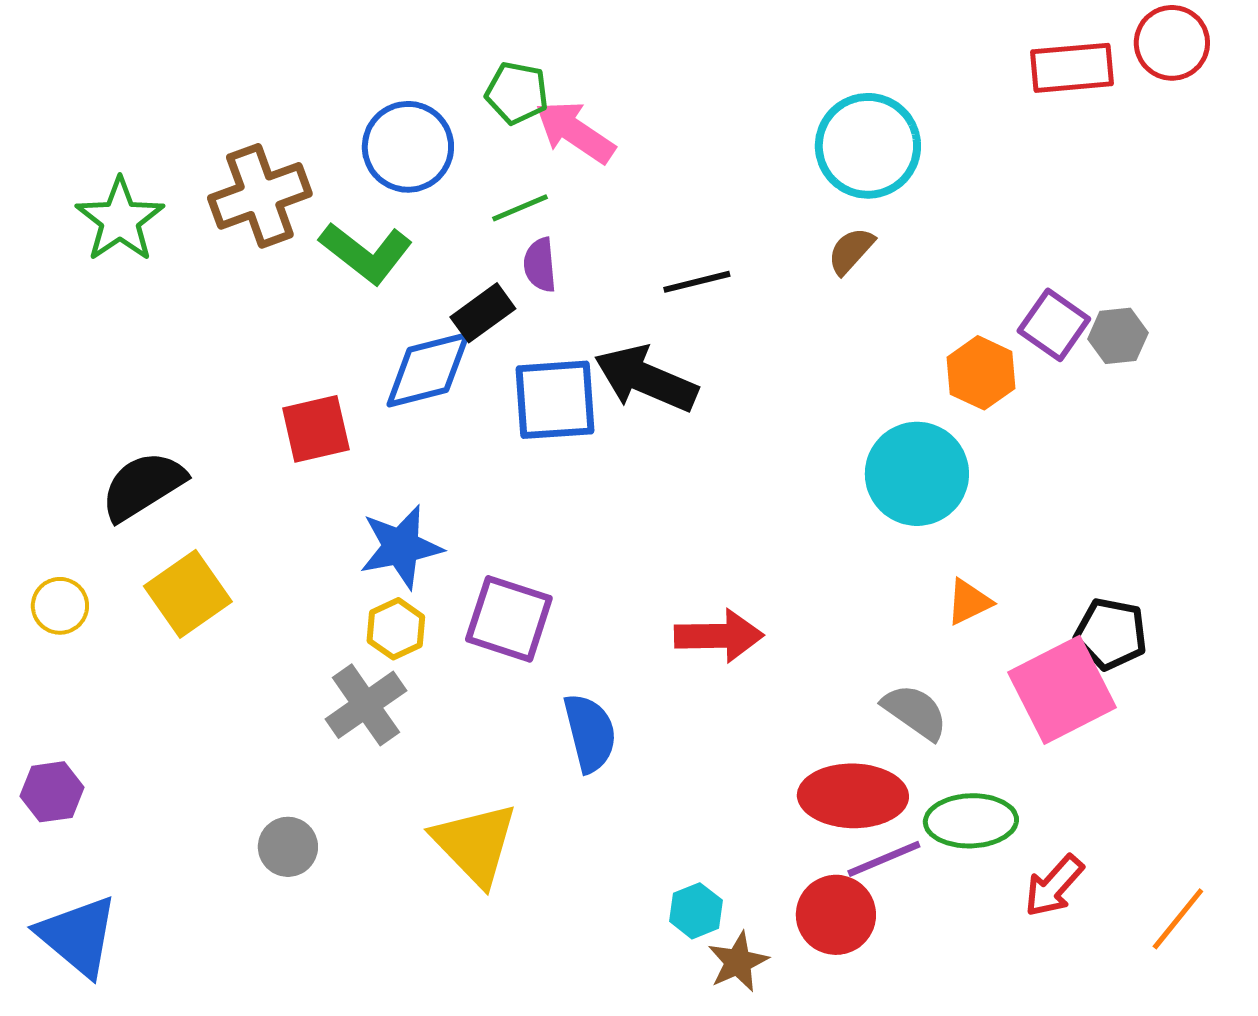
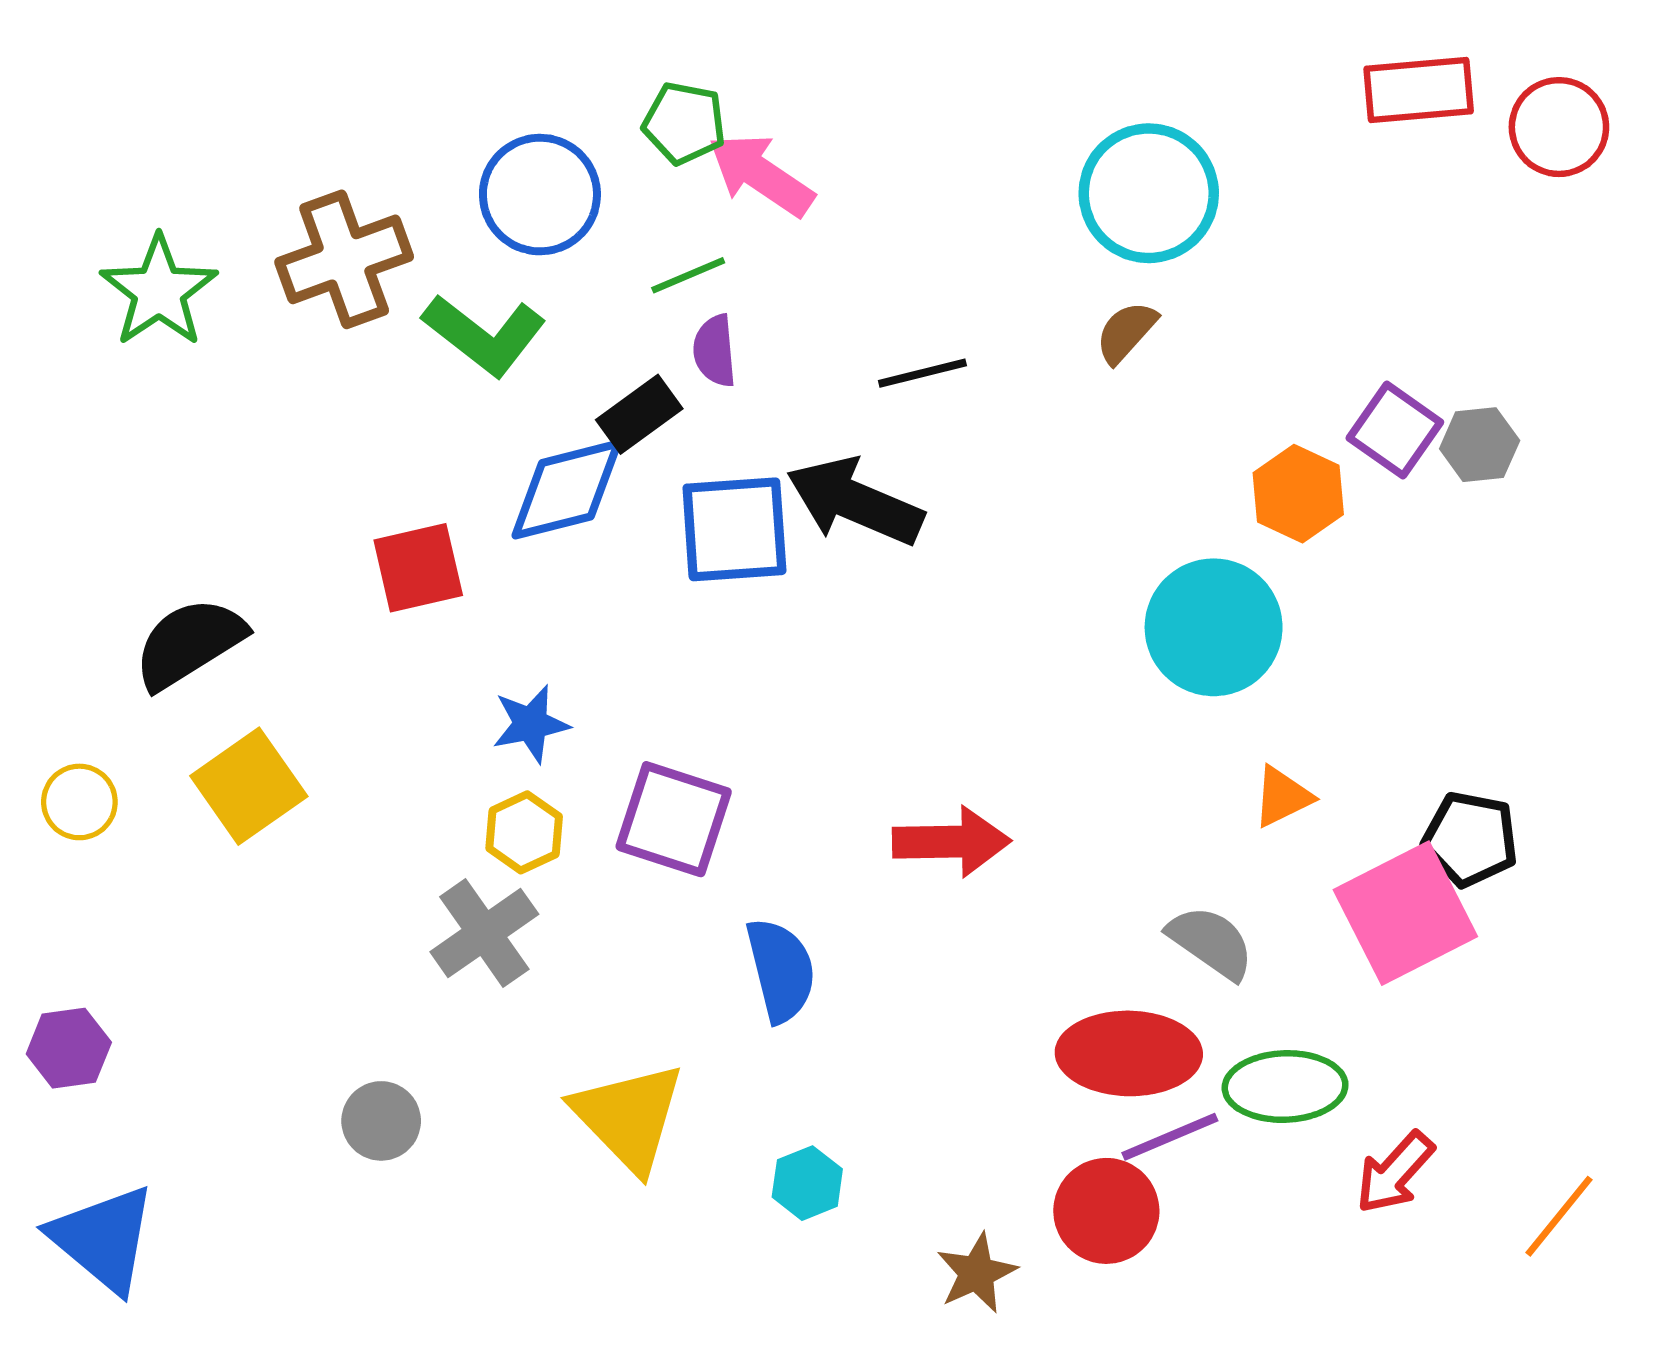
red circle: (1172, 43) -> (1559, 127), moved
blue star: (401, 547) -> (531, 724), size x0.7
cyan hexagon: (696, 911) -> (807, 1183), moved

